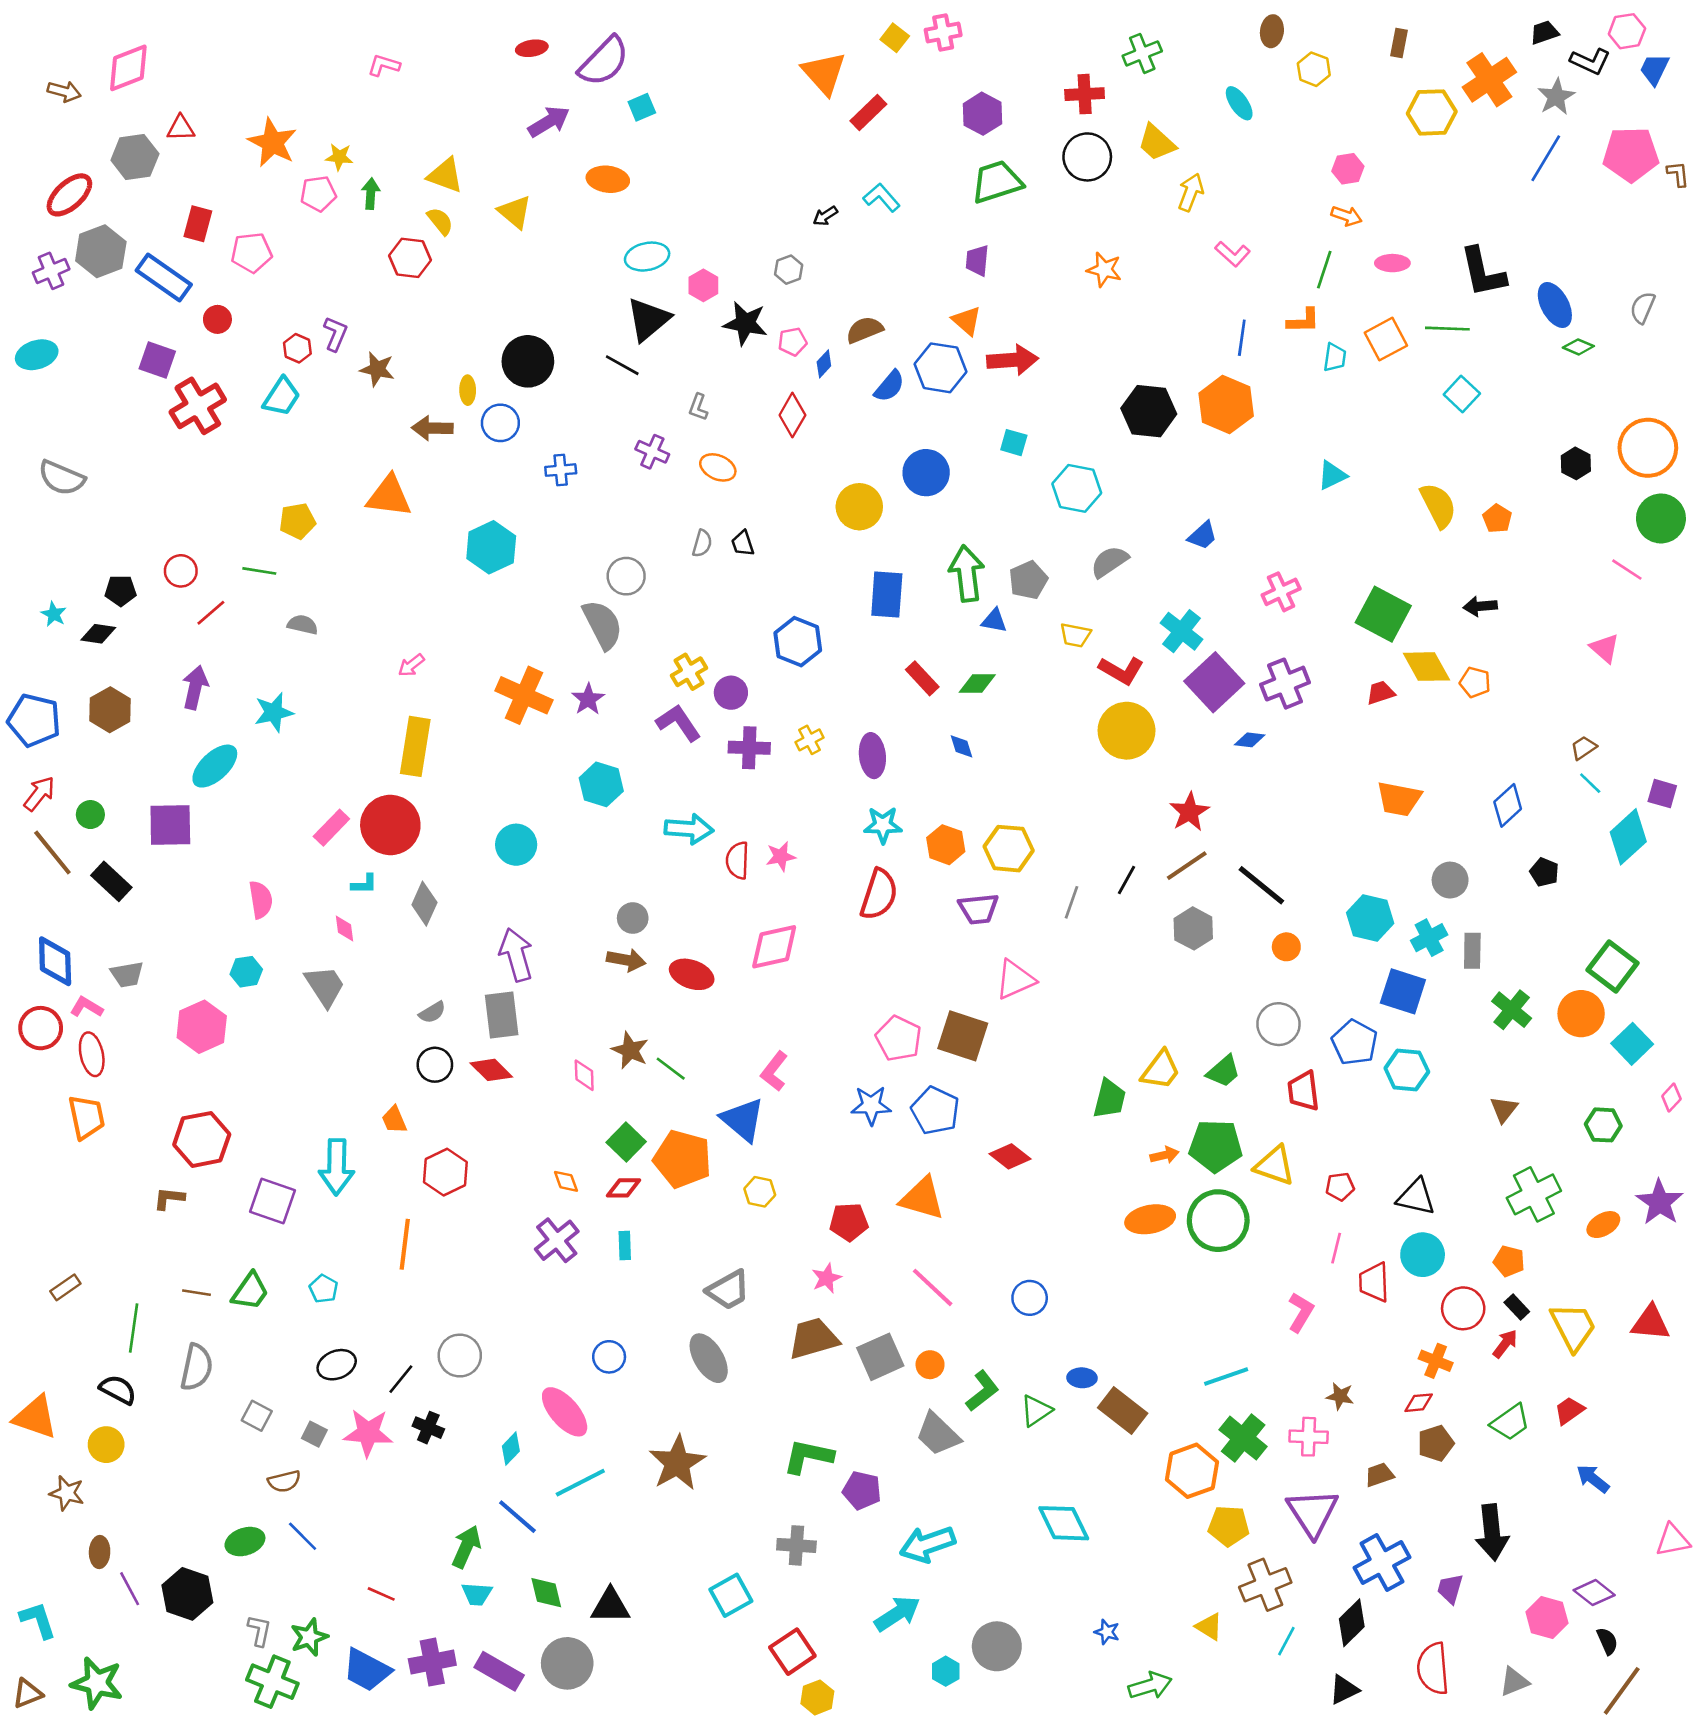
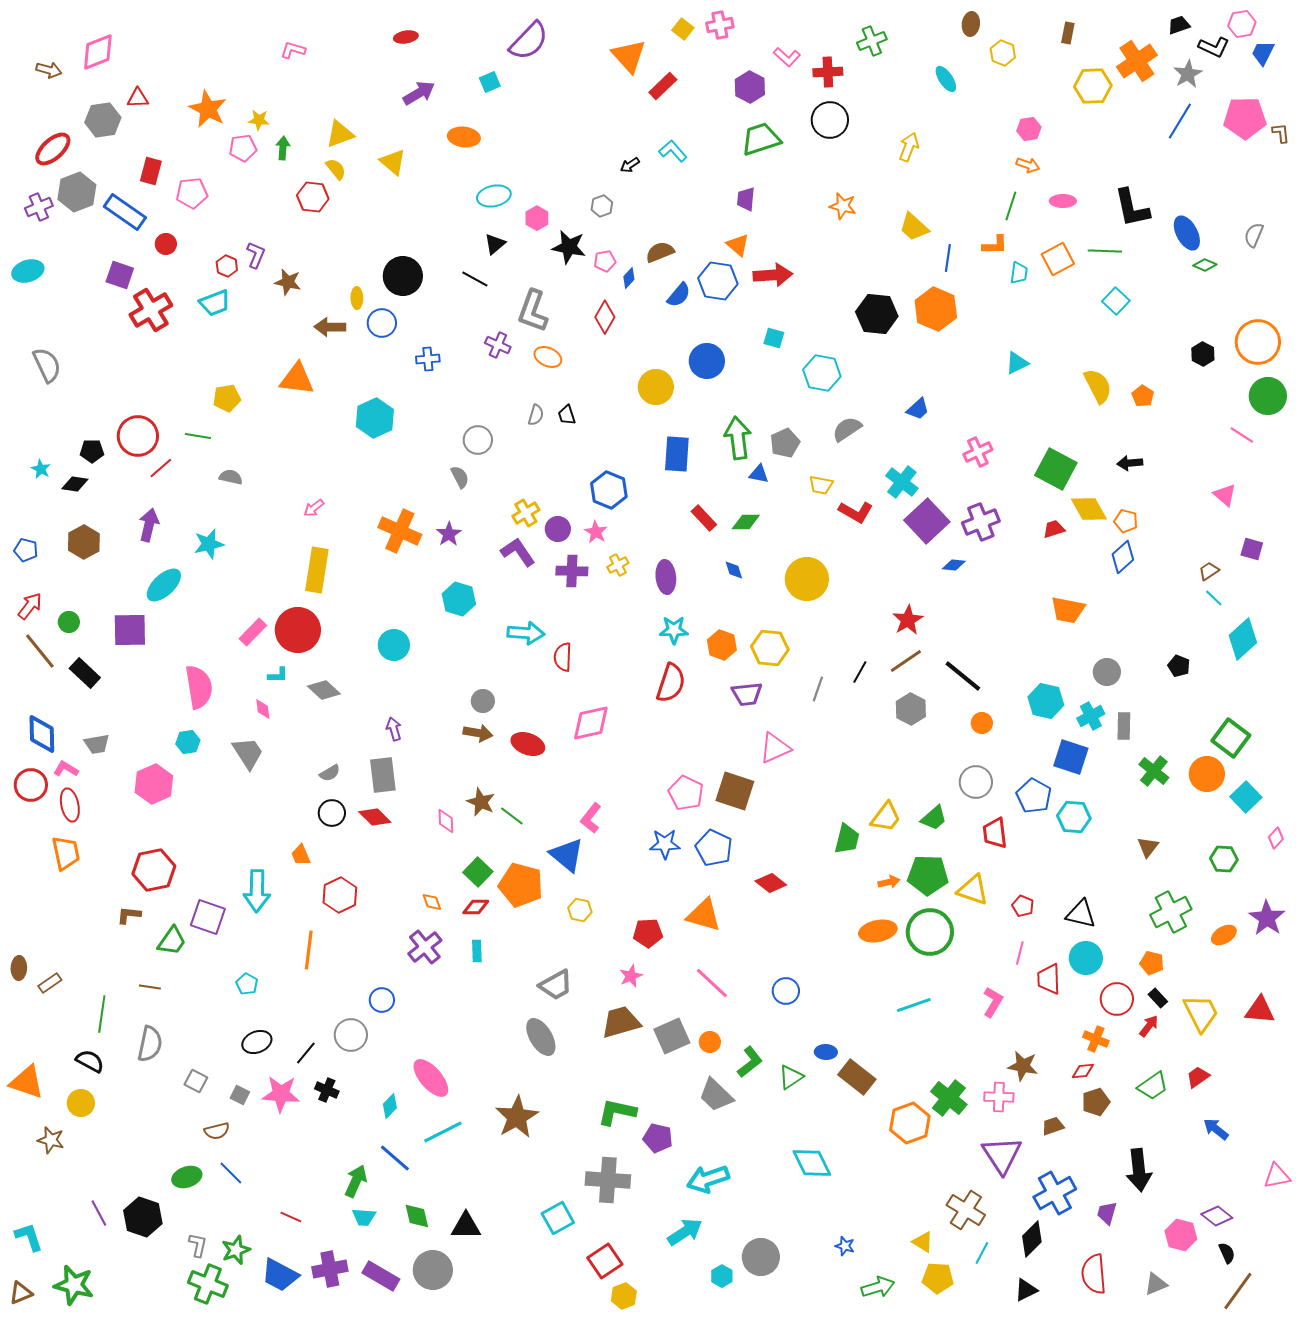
purple semicircle: (604, 61) -> (529, 41), moved
yellow trapezoid: (1157, 143) -> (914, 227), moved
yellow triangle: (445, 175) -> (340, 134), turned -40
pink L-shape: (1233, 254) -> (787, 57), moved
black triangle: (648, 319) -> (495, 244), size x0.6
cyan trapezoid: (282, 397) -> (215, 303), turned 36
gray L-shape: (698, 407) -> (533, 311), size x2.0
gray semicircle: (62, 478) -> (47, 365), turned -138
red circle: (181, 571) -> (138, 436), size x1.6
gray semicircle: (603, 625) -> (460, 477), size x0.6
blue pentagon: (34, 720) -> (26, 550), size x0.6
yellow circle: (1127, 731) -> (807, 579), moved
purple square: (1662, 794) -> (1252, 549), moved
blue diamond: (1508, 805) -> (1123, 557), moved
pink star: (781, 856) -> (596, 532), moved, turned -30
pink semicircle: (261, 900) -> (199, 687), size x1.5
gray diamond: (424, 904) -> (324, 690), turned -72
purple arrow: (516, 955) -> (394, 729), size x0.6
red pentagon: (1340, 1187) -> (1023, 906), turned 30
green trapezoid: (250, 1291) -> (172, 941), moved
blue circle: (609, 1357) -> (382, 1000), moved
cyan line: (1226, 1376) -> (914, 1005), moved
brown star: (1340, 1396) -> (1023, 1066), size x1.4
yellow pentagon: (1229, 1526) -> (938, 1278), moved
gray cross: (796, 1545) -> (608, 1180), size x1.5
brown ellipse: (100, 1552) -> (19, 968), moved
brown cross: (1265, 1585) -> (966, 1210), turned -36

